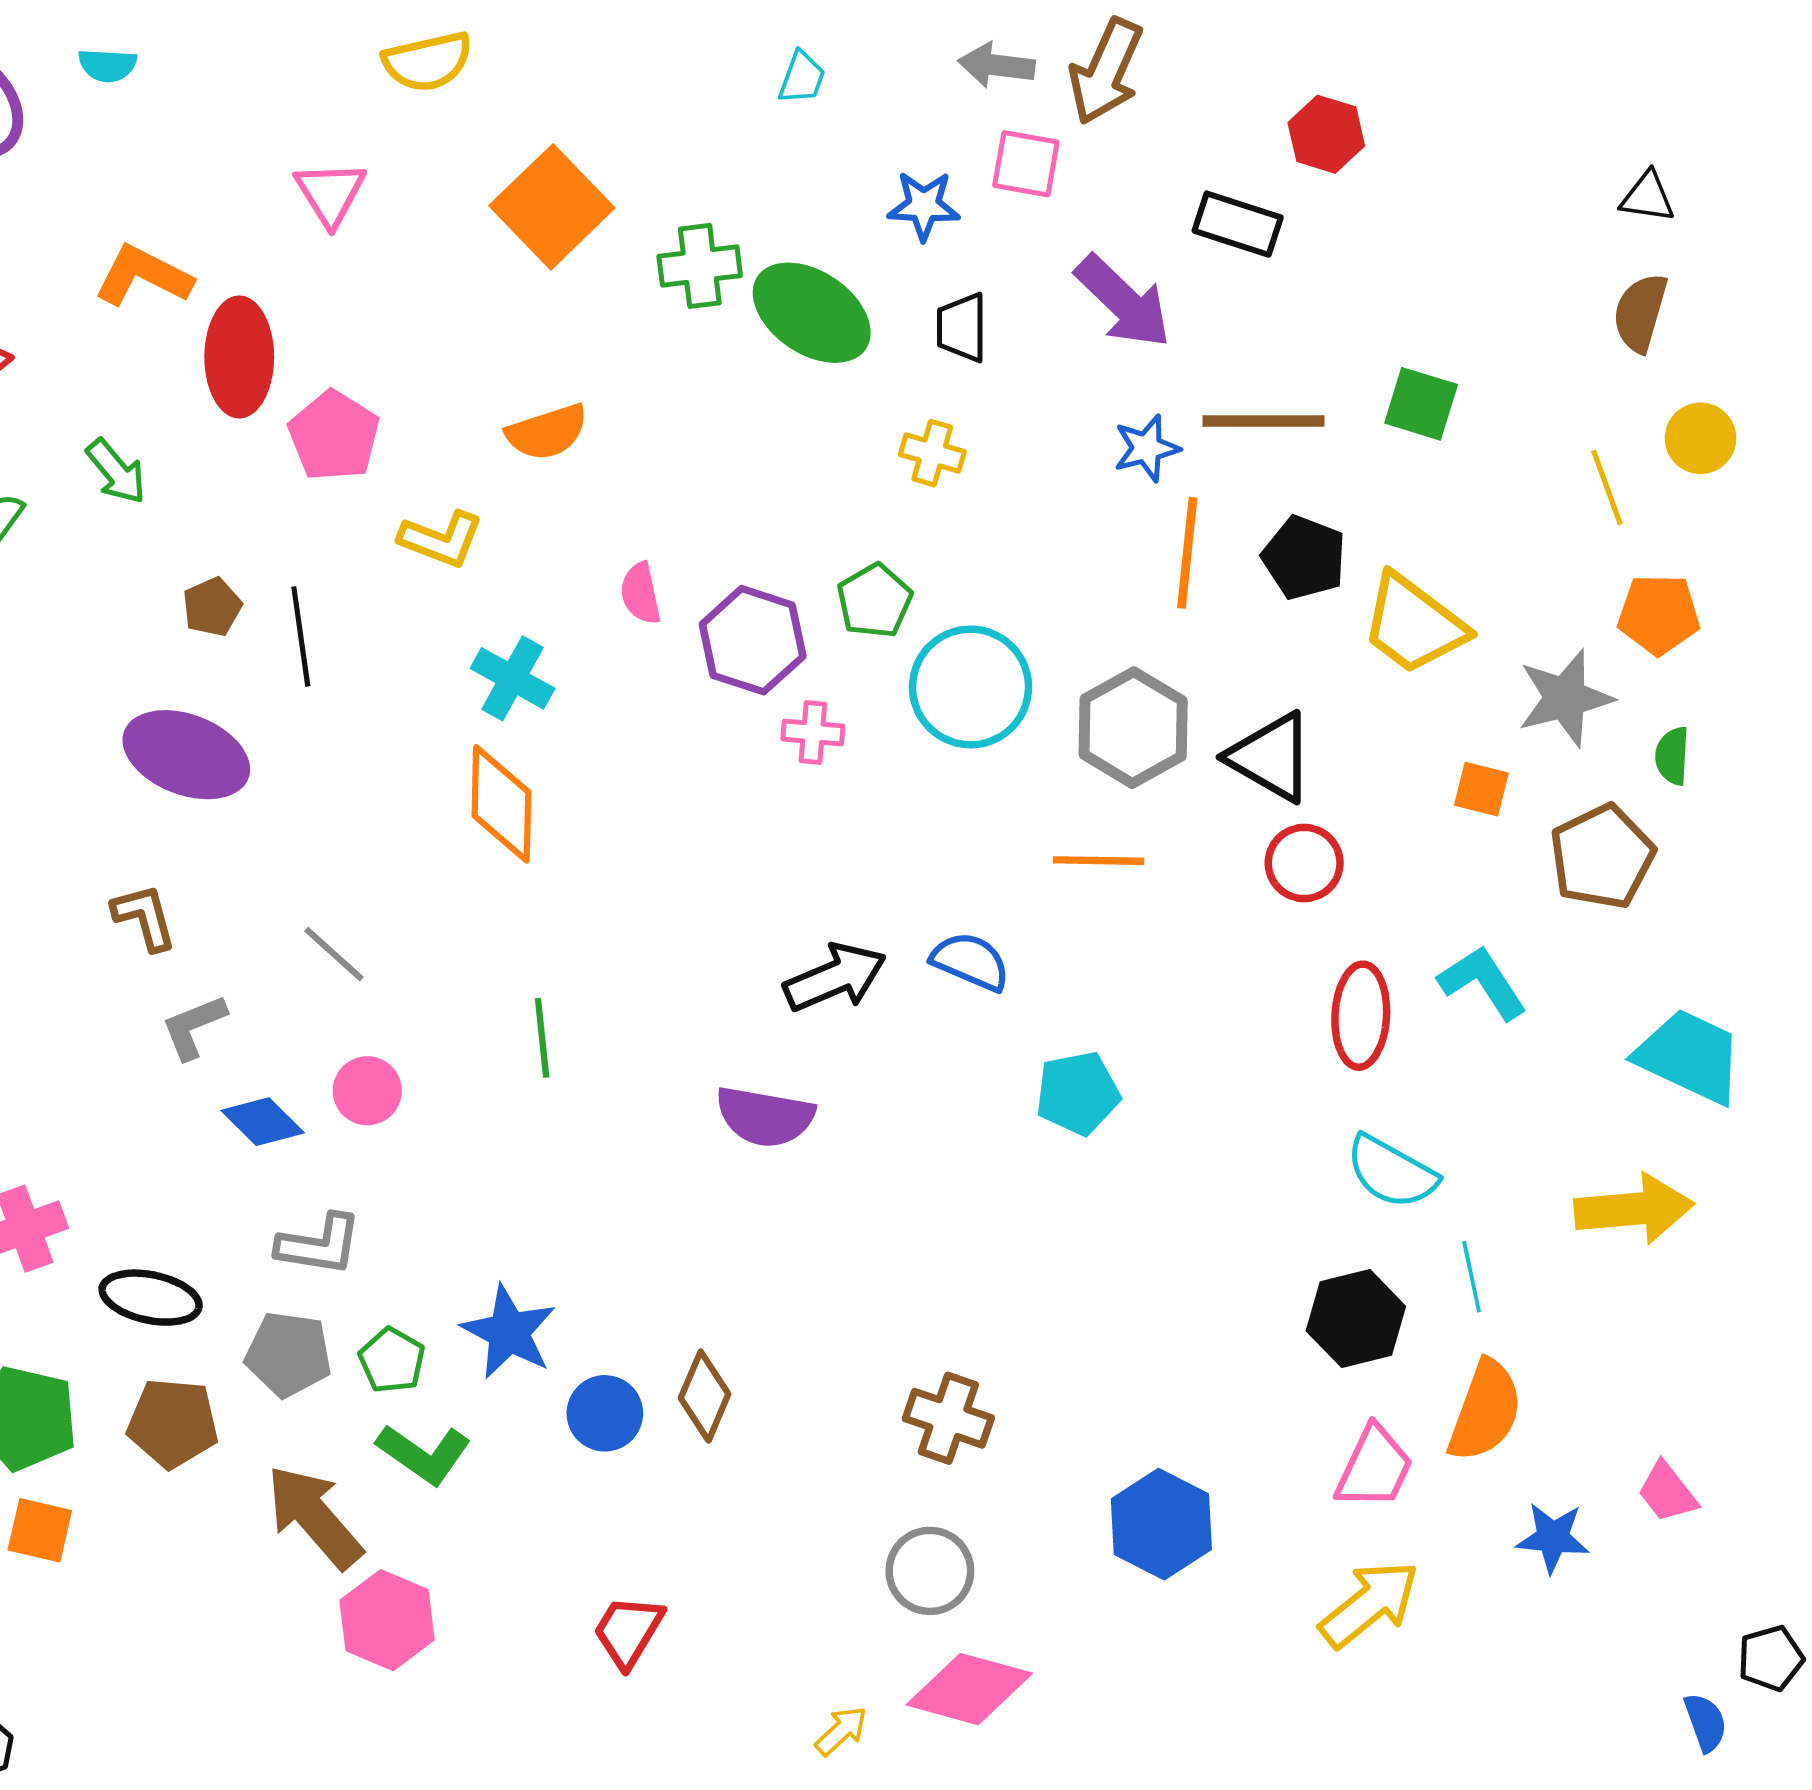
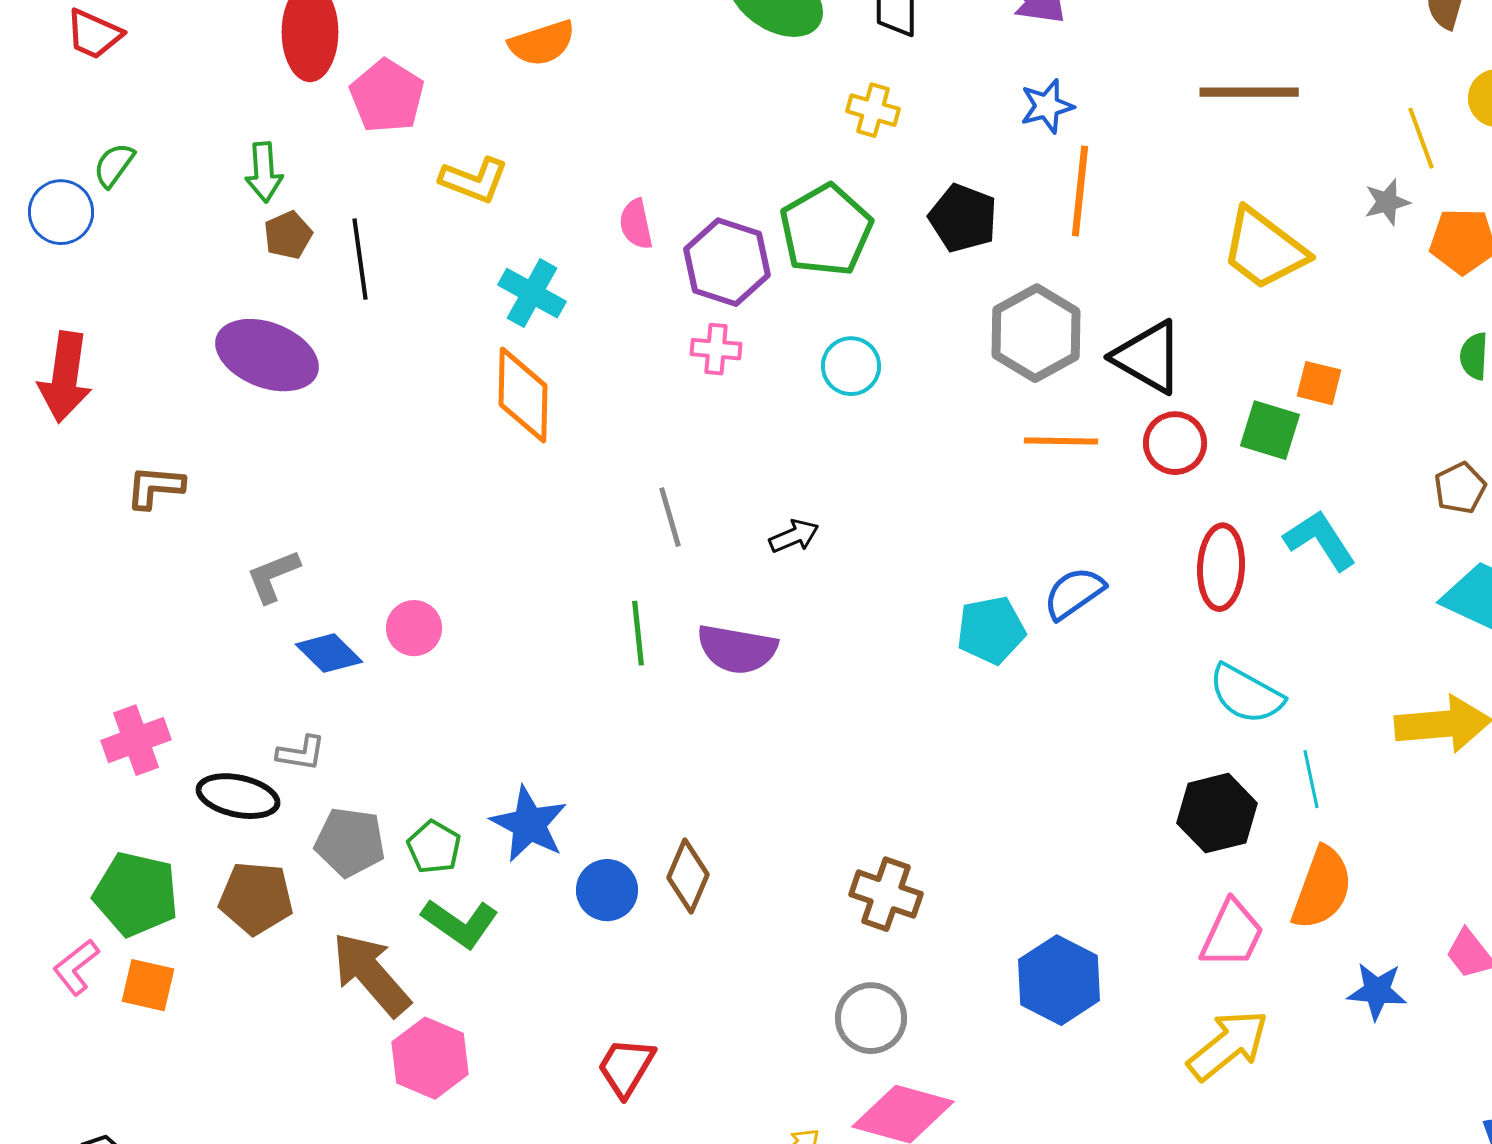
green square: (1421, 404) -> (1270, 430), moved
brown line: (1264, 421) -> (1249, 92), moved
orange semicircle: (547, 432) -> (542, 43), moved
green arrow: (116, 472) -> (264, 172), moved, turned 36
black pentagon: (1304, 558) -> (963, 218), moved
green pentagon: (874, 601) -> (826, 230), size x1.5
cyan circle: (971, 687) -> (851, 366), moved, size x0.6
gray star: (1565, 698) -> (1387, 202), moved, size x0.6
pink cross: (813, 733) -> (716, 349), moved
brown pentagon: (1602, 857) -> (1460, 488), moved, size x0.6
orange line: (1099, 861) -> (1061, 441), moved
brown L-shape: (144, 917) -> (155, 487), moved, turned -70
gray line: (334, 954) -> (670, 517), moved, turned 32
blue semicircle: (971, 961) -> (1074, 593), moved, turned -58
black arrow: (835, 977) -> (794, 536), size x0.6
green line: (542, 1038) -> (638, 633), moved
gray L-shape: (319, 1245) -> (301, 753), moved, size x0.7

